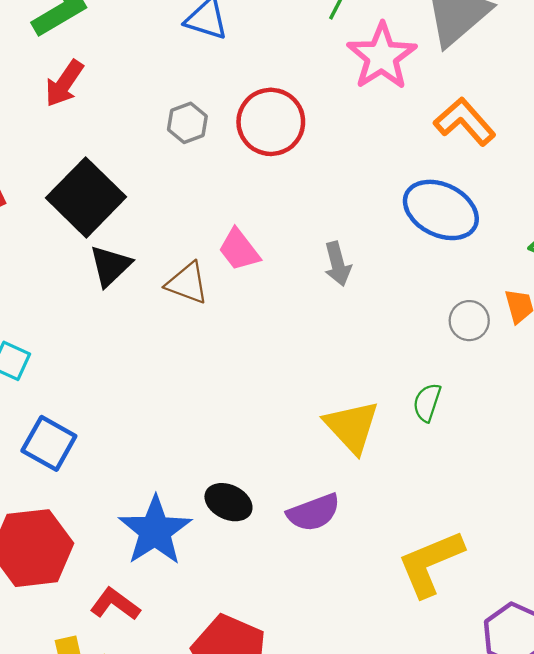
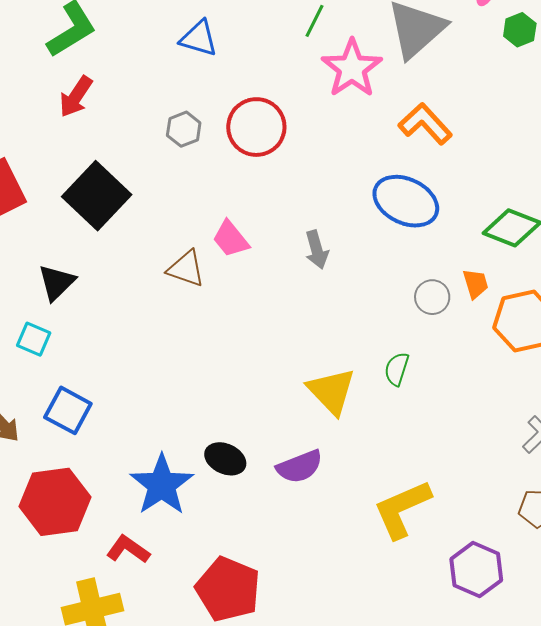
black triangle: (110, 266) -> (57, 283), moved

